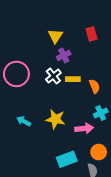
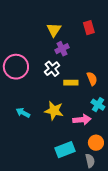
yellow rectangle: (73, 79) -> (71, 83), moved
cyan cross: (101, 113) -> (98, 105), turned -32

